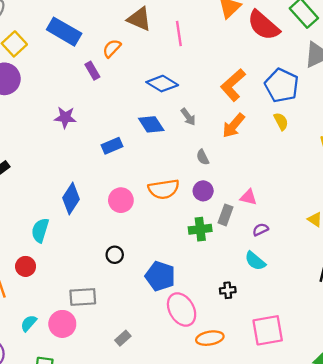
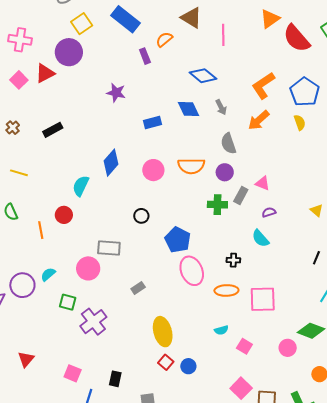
gray semicircle: (203, 157) -> (228, 143), size x1.5
cyan semicircle: (29, 323) -> (48, 274), moved
orange ellipse: (210, 338) -> (226, 290), moved

